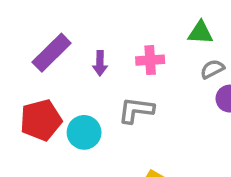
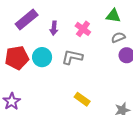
pink cross: (150, 60) -> (83, 29), turned 35
cyan circle: (84, 132) -> (42, 57), moved

